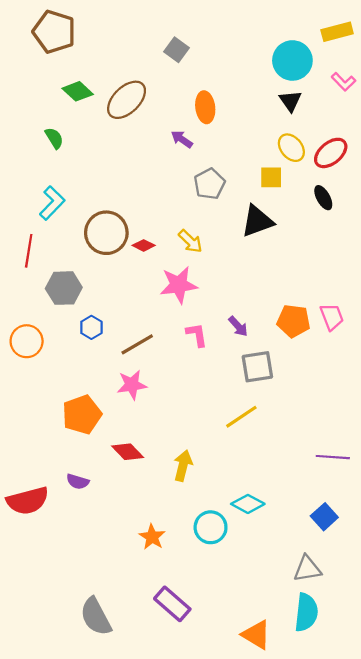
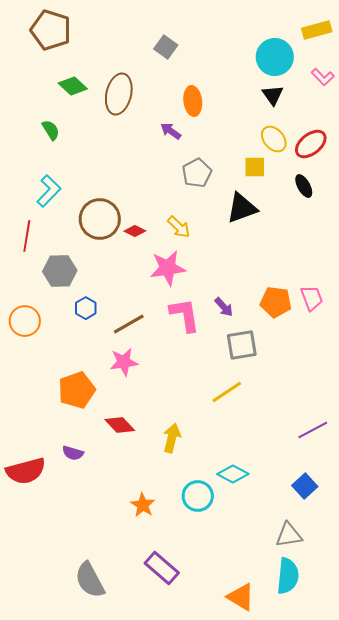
brown ellipse: (127, 100) -> (119, 94), turned -33
pink L-shape: (197, 335) -> (185, 315), size x1.5
purple line: (333, 457) -> (313, 430), turned -32

